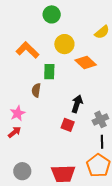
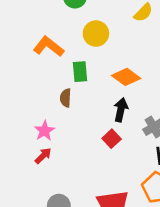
orange diamond: (86, 62) -> (126, 77), moved
red square: (68, 125) -> (112, 139), turned 32

